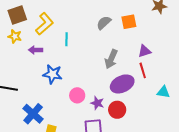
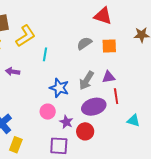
purple arrow: (36, 50) -> (13, 72), moved
purple triangle: (144, 51) -> (109, 77), moved
blue star: (53, 74) -> (59, 88), moved

